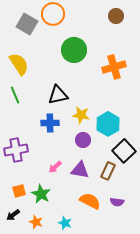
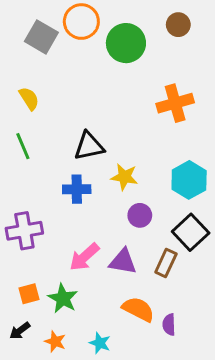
green circle: (74, 50) -> (126, 43), moved
yellow semicircle: (19, 64) -> (29, 98), size x0.7
cyan hexagon: (108, 124) -> (189, 180), moved
purple circle: (83, 140) -> (140, 215), moved
pink arrow: (55, 167) -> (84, 257), size x1.5
purple semicircle: (117, 202) -> (169, 325), moved, turned 80

